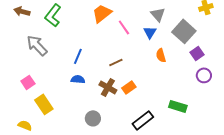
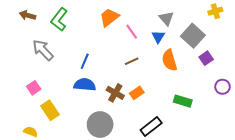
orange semicircle: (161, 55) -> (169, 60), size x1.5
brown line: (116, 62) -> (132, 61), moved
purple circle: (204, 75) -> (222, 87), moved
blue semicircle: (78, 79) -> (85, 85), size x1.5
green rectangle: (178, 106) -> (183, 101), moved
gray circle: (93, 118) -> (100, 125), size x1.6

